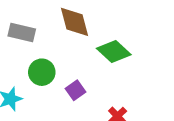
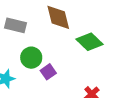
purple square: (75, 90) -> (48, 72), moved

